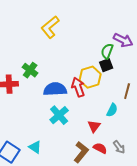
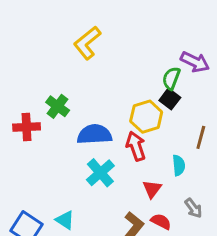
black square: (106, 65) -> (170, 99), turned -32
red arrow: (78, 87) -> (136, 146), moved
cyan semicircle: (112, 110) -> (179, 165), turned -32
gray arrow: (119, 147) -> (193, 208), moved

